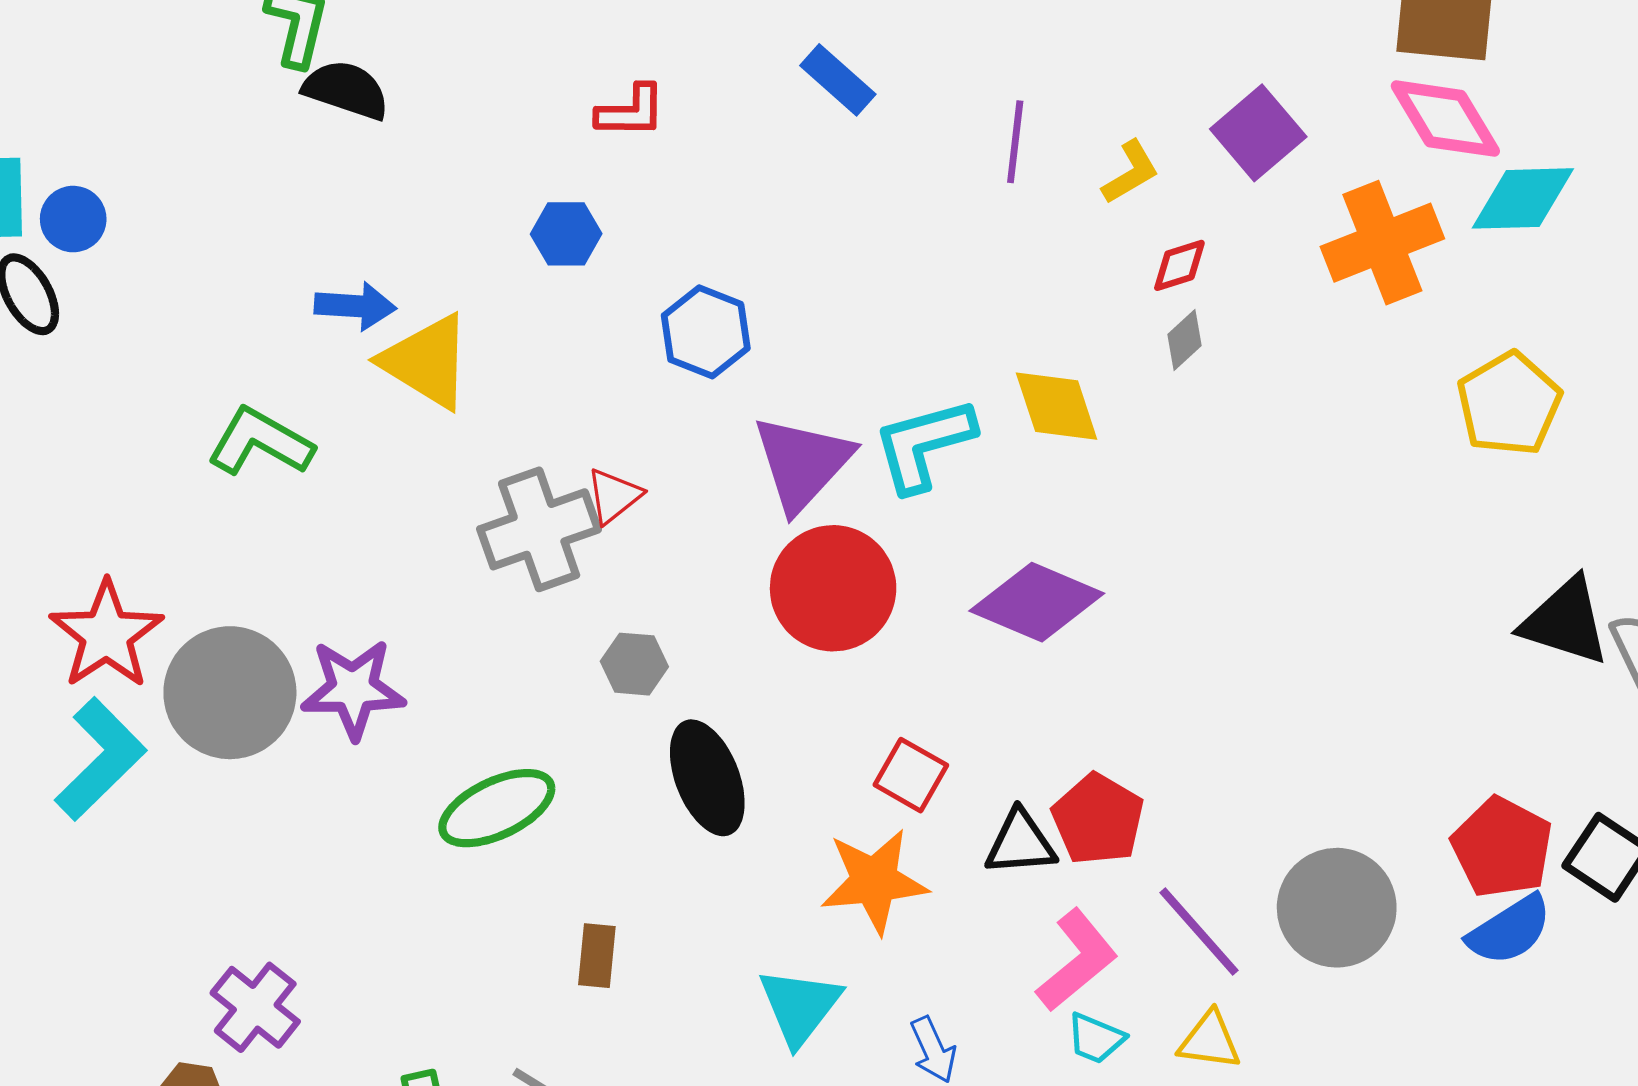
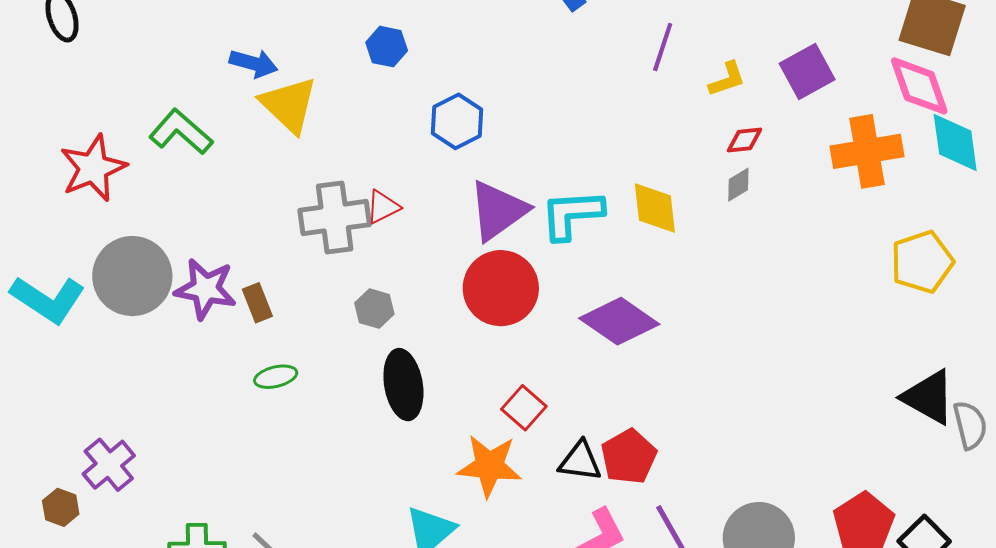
cyan diamond: (1523, 198) -> (955, 142), turned 72
red star: (106, 635) -> (93, 168), moved
cyan L-shape: (100, 759) -> (48, 299), turned 66
green ellipse: (497, 808) -> (276, 377), size x0.6
brown rectangle: (597, 956) -> (257, 303), moved, turned -39

